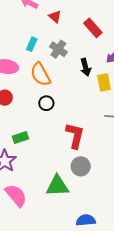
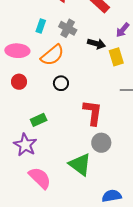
black arrow: (86, 67) -> (96, 44), turned -54
orange semicircle: (41, 74) -> (52, 55), turned -95
green triangle: (57, 186) -> (80, 164), turned 45

